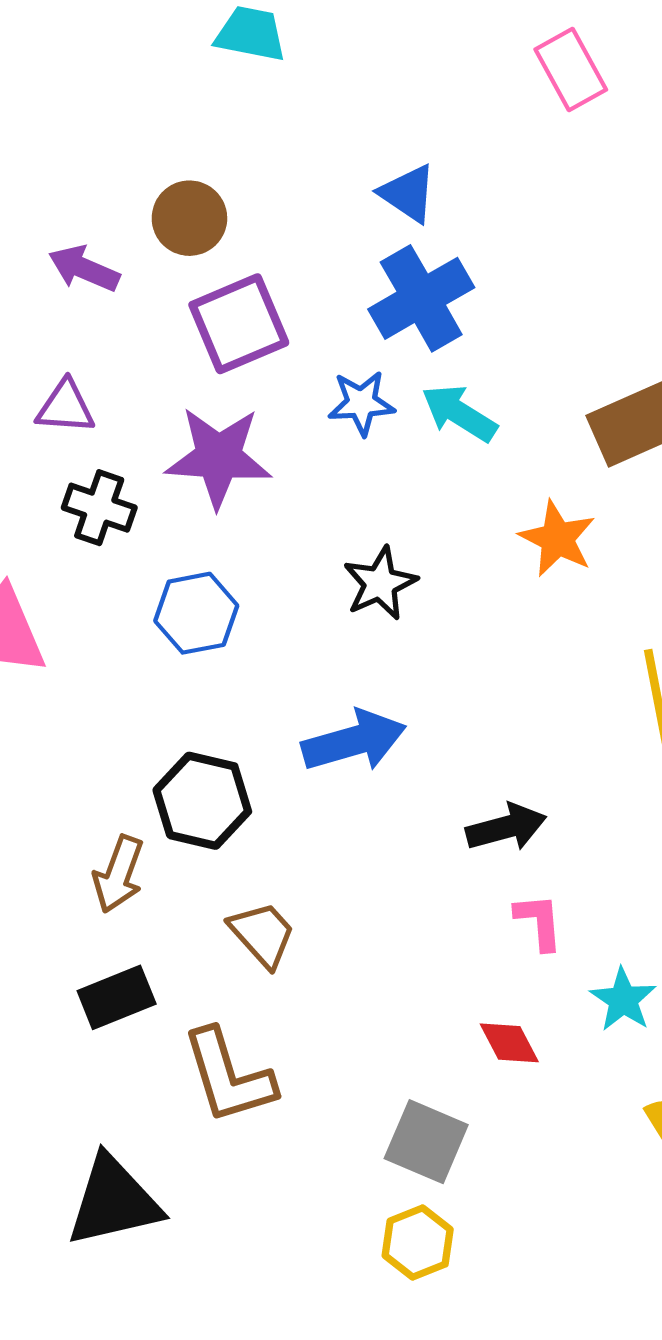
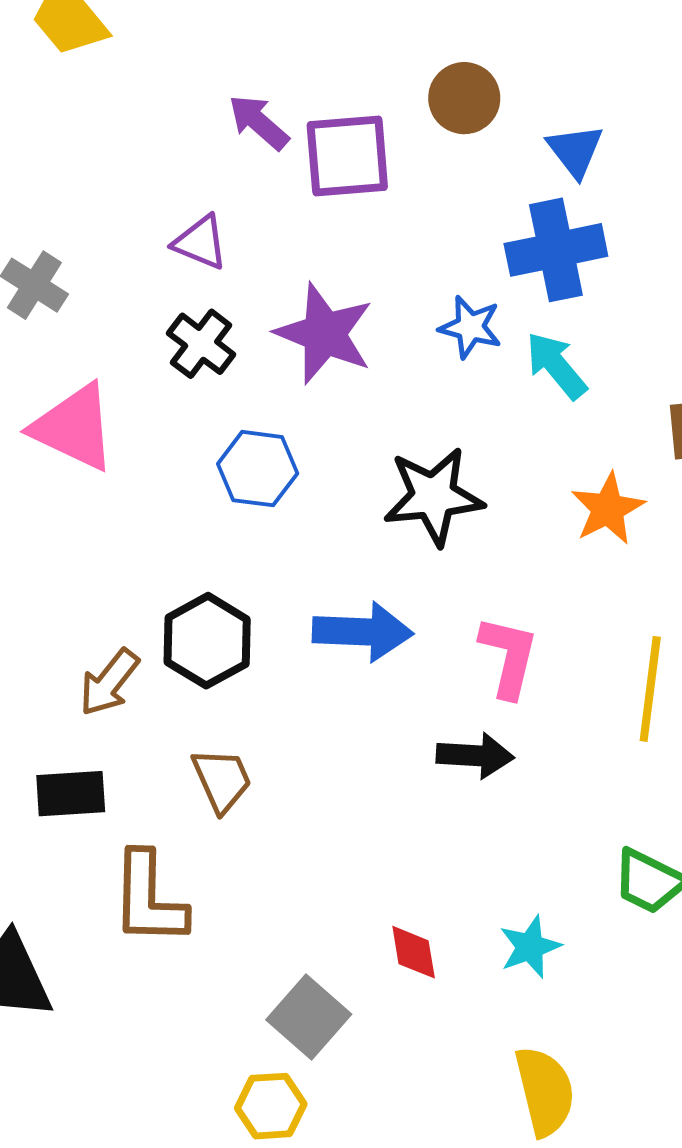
brown circle: (189, 218) -> (464, 98), moved
purple square: (239, 324) -> (347, 156), moved
black star: (380, 583) -> (433, 496), size x1.4
pink L-shape: (539, 922) -> (509, 657), moved, size x1.4

